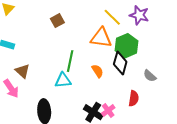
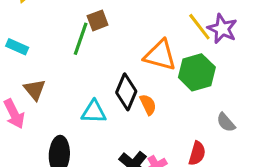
yellow line: (112, 17) -> (199, 27), moved
green line: (70, 61) -> (81, 39), moved
black diamond: (120, 63) -> (126, 92), moved

